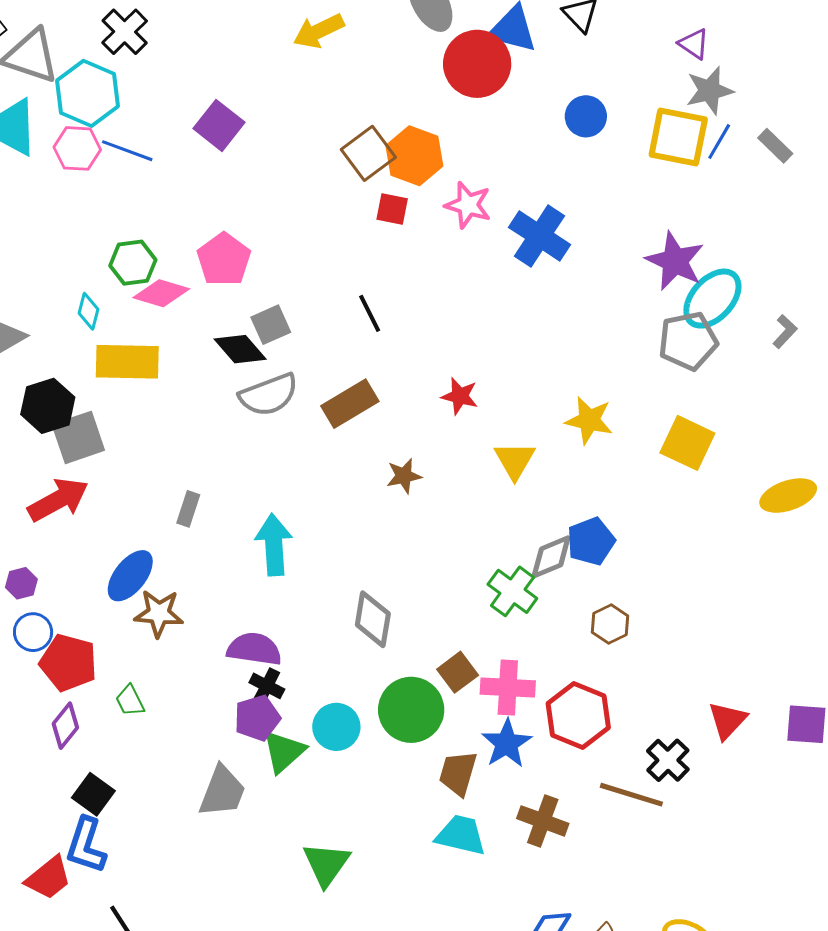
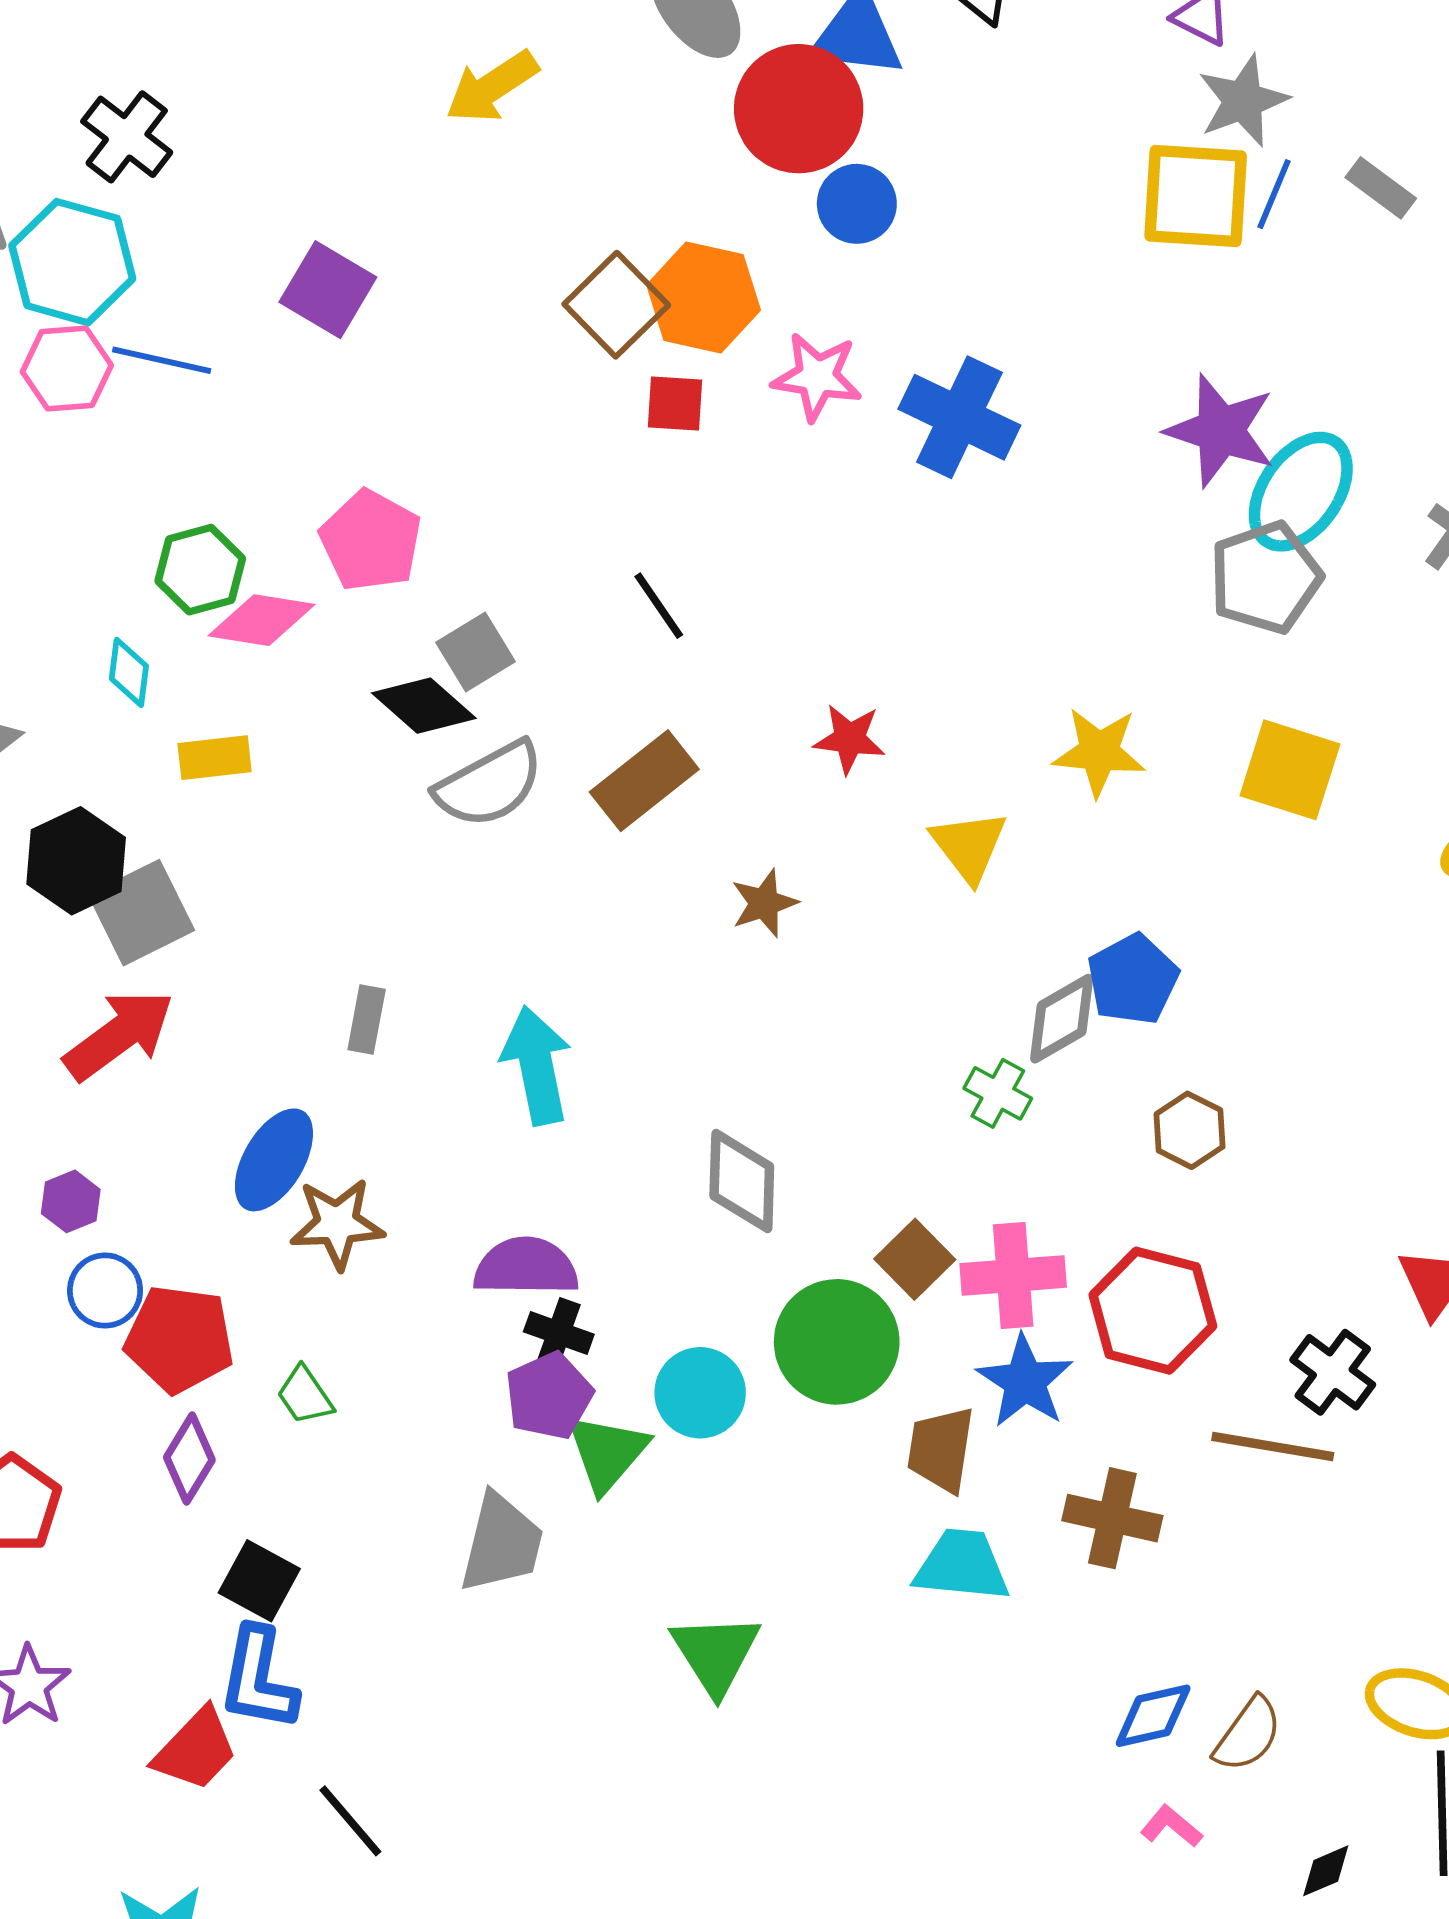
blue circle: (586, 116) -> (857, 204), moved
yellow rectangle: (127, 362) -> (215, 758), size x0.6
green cross: (512, 591) -> (998, 1093), size x0.7

